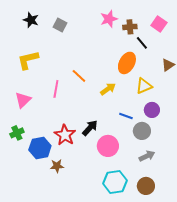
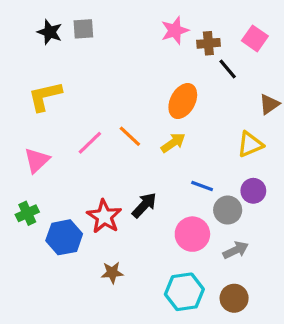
gray square: (60, 25) -> (83, 29), moved, turned -32
orange ellipse: (127, 63) -> (183, 101), moved
orange line: (79, 76) -> (130, 136), moved
yellow triangle: (144, 86) -> (250, 144), moved
pink line: (56, 89) -> (90, 143), turned 36
purple circle: (152, 110) -> (253, 191), moved
pink circle: (108, 146) -> (192, 234), moved
brown star: (57, 166) -> (112, 273), moved

